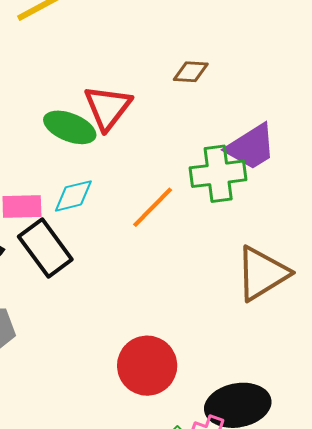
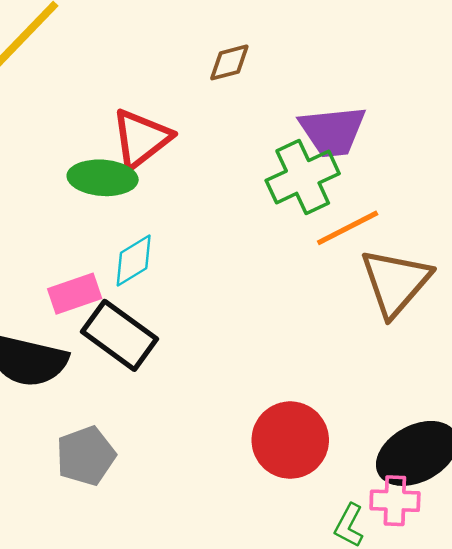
red triangle: (108, 107) -> (141, 139), turned 32
purple trapezoid: (251, 147) -> (333, 131), turned 44
orange line: (153, 207) -> (348, 228), moved, turned 36

